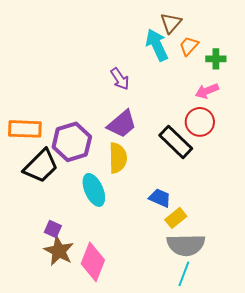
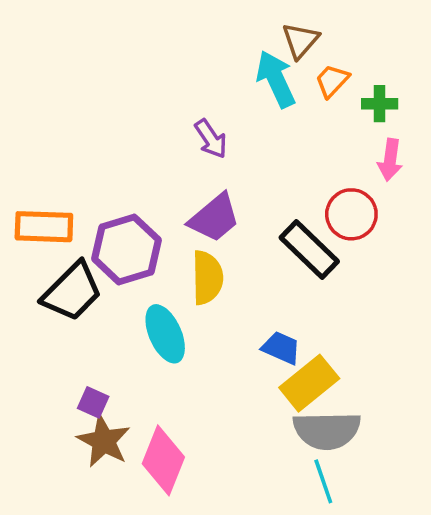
pink arrow: (207, 91) -> (390, 160), moved, turned -60
yellow rectangle: (176, 218) -> (309, 383), size x1.5
cyan line: (184, 274) -> (323, 481), turned -40

